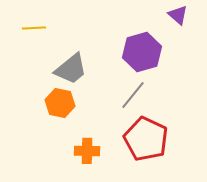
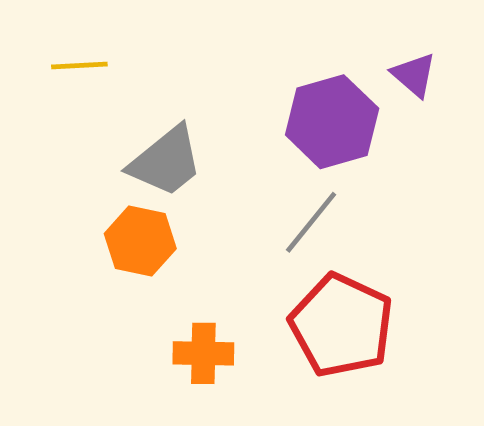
purple triangle: (178, 15) -> (414, 75), moved

